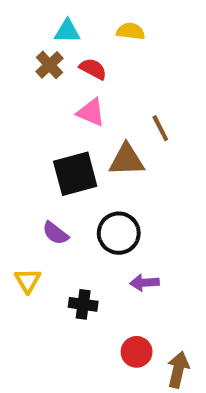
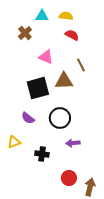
cyan triangle: (67, 31) -> (42, 16), moved
red semicircle: (93, 69) -> (72, 35), moved
yellow triangle: (28, 281) -> (14, 142), turned 40

